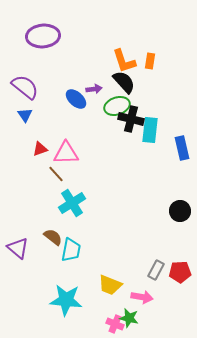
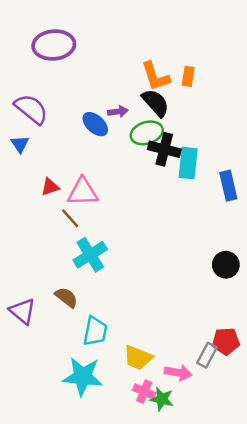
blue triangle: (25, 115) -> (20, 144), moved
cyan trapezoid: (71, 250) -> (95, 331), moved
gray rectangle: (156, 270) -> (207, 355), moved
pink cross: (115, 324) -> (144, 392), moved

